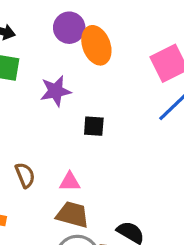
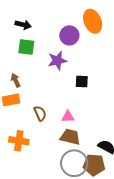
purple circle: (69, 28) -> (69, 35), moved
orange ellipse: (96, 45) -> (93, 21), moved

